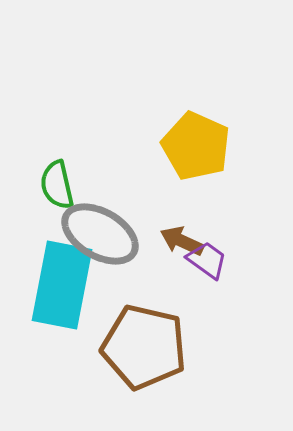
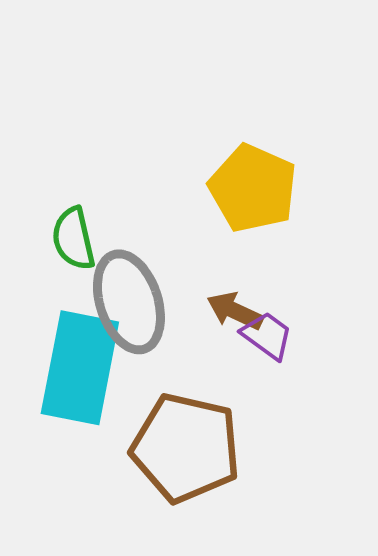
gray ellipse: (100, 234) -> (129, 302), turned 42

